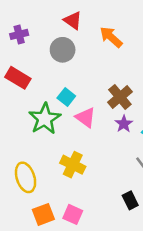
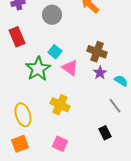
red rectangle: (18, 78) -> (17, 37), turned 36
brown cross: (120, 97) -> (97, 52), turned -30
orange square: (43, 214) -> (20, 144), moved

